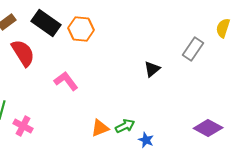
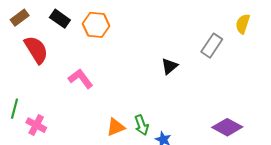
black rectangle: (46, 23) -> (60, 19), size x0.7
green arrow: (125, 126) -> (142, 125), turned 96

